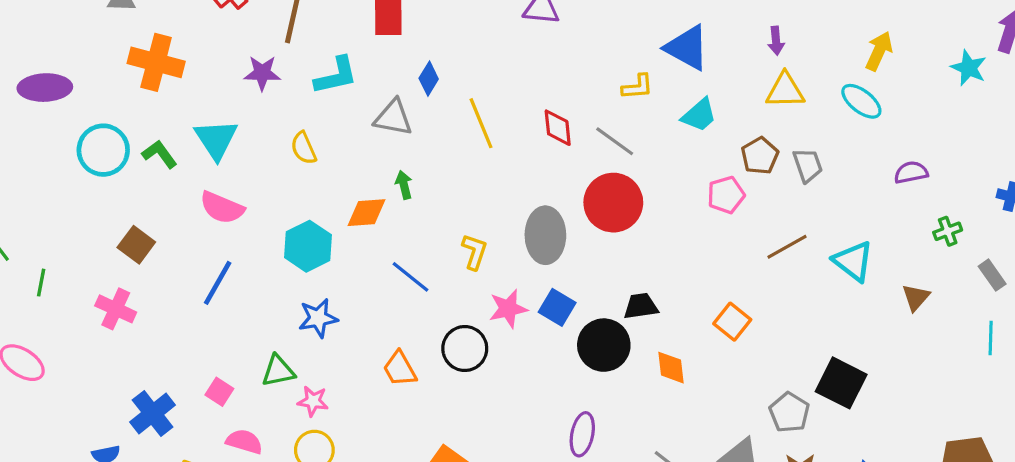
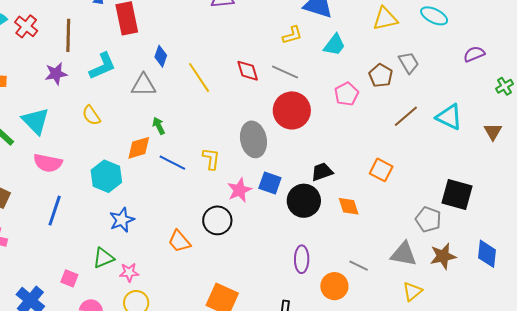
brown pentagon: (760, 156) -> (381, 75), moved
pink pentagon: (726, 195) -> (346, 94), moved
blue line: (410, 277) -> (172, 163), moved

